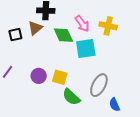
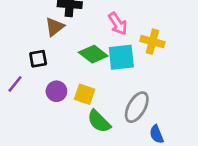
yellow cross: (108, 26) -> (152, 42), moved
black square: (15, 35) -> (38, 59), moved
green diamond: (63, 35) -> (93, 54), moved, turned -30

